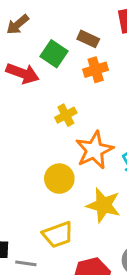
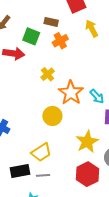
yellow star: (103, 205) -> (87, 142), moved, turned -30
yellow trapezoid: (58, 235) -> (41, 152), moved

